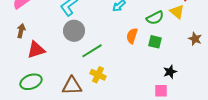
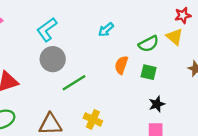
black star: (170, 72) -> (157, 104), moved
yellow cross: (98, 75) -> (93, 119), moved

